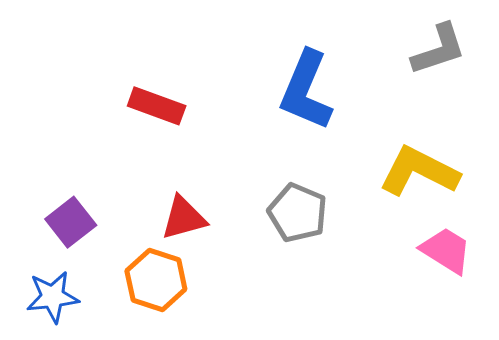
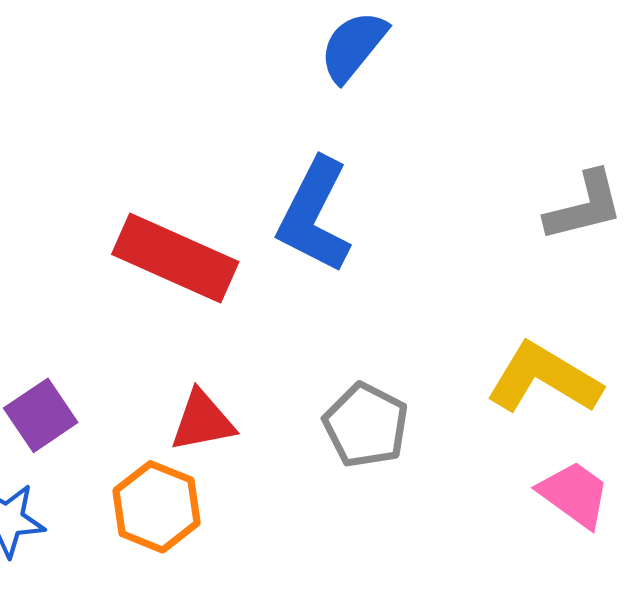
blue L-shape: (306, 90) -> (314, 215), moved
red rectangle: (157, 106) -> (175, 258), size x1.5

